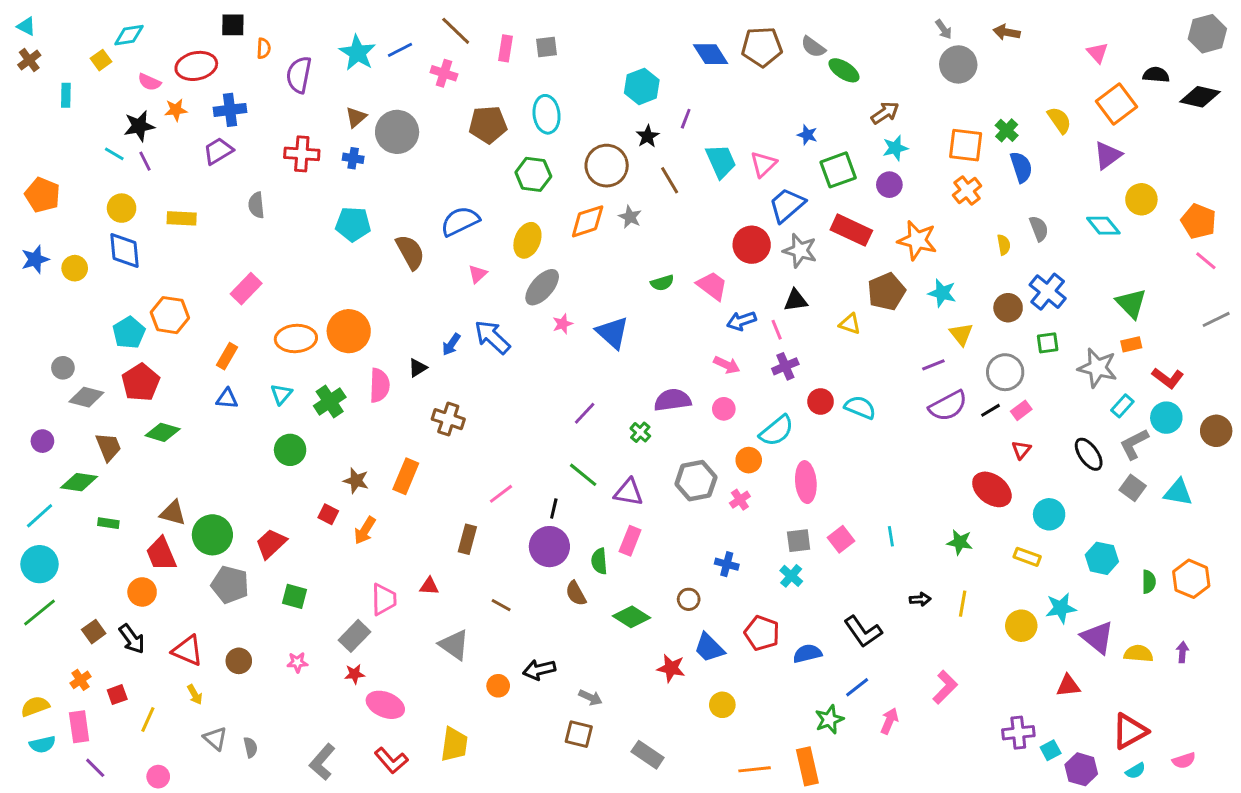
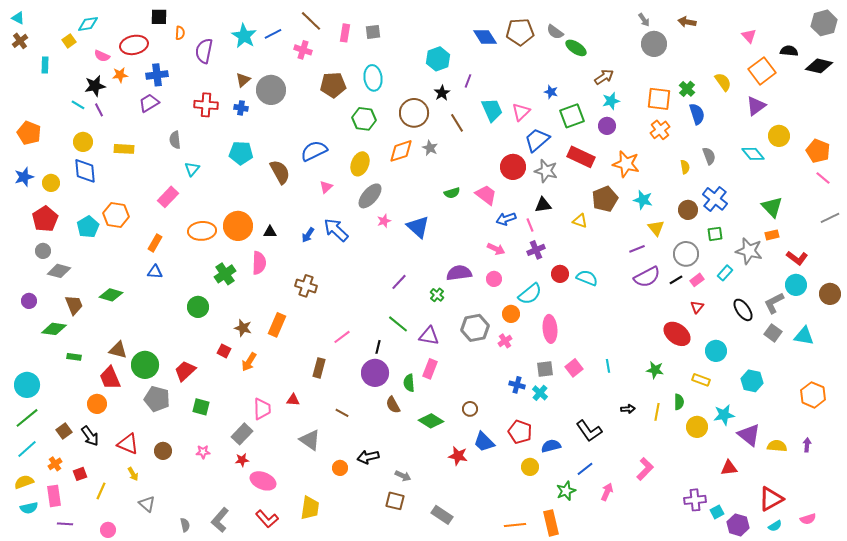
black triangle: (418, 368) -> (270, 232), moved, turned 32
red pentagon: (141, 382) -> (45, 219), moved
cyan triangle: (281, 394) -> (192, 169), moved
cyan rectangle: (1122, 406) -> (725, 273), moved
cyan line: (40, 516) -> (27, 449), moved
blue cross: (727, 564) -> (517, 385), moved
green semicircle: (1149, 582) -> (679, 402), moved
yellow circle: (722, 705) -> (530, 467), moved
gray semicircle: (251, 747) -> (185, 525), moved
purple line: (95, 768) -> (65, 524), turned -42

